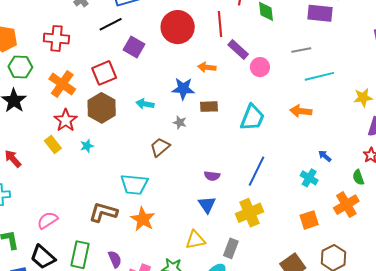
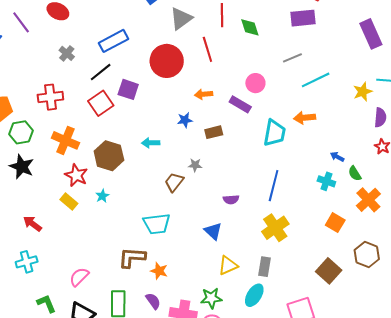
purple rectangle: (238, 49) -> (240, 104), moved
red square: (104, 73) -> (101, 103), moved
blue star: (183, 89) -> (185, 120), size x0.7
cyan trapezoid: (252, 118) -> (274, 133), moved
gray star: (180, 122) -> (195, 165), moved
green semicircle: (358, 177) -> (355, 173), moved
blue triangle: (207, 205) -> (213, 231), moved
orange star: (143, 219) -> (159, 271), moved, size x0.7
orange square: (309, 220) -> (335, 223), turned -30

